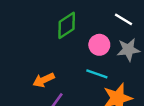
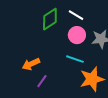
white line: (124, 19) -> (76, 15), moved

